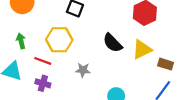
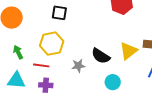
black semicircle: (113, 43) -> (101, 56), moved
yellow triangle: (142, 49) -> (128, 51), moved

